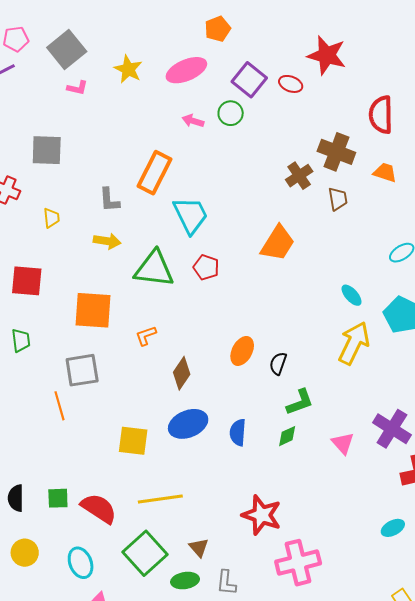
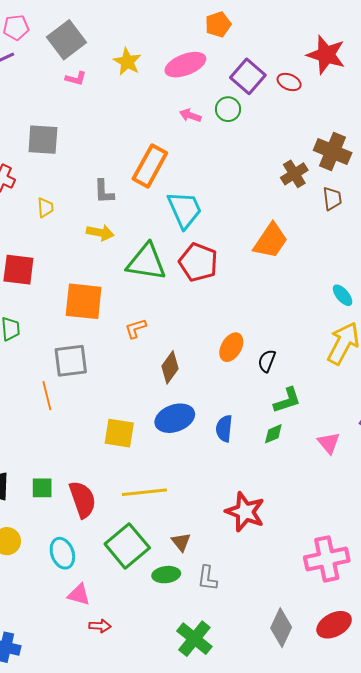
red pentagon: (206, 267) -> (198, 262), size x1.5
red semicircle: (99, 508) -> (83, 499), turned 36
pink cross: (298, 563) -> (327, 559), moved

